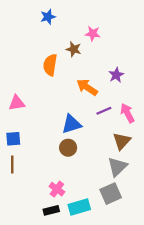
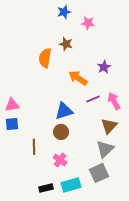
blue star: (48, 17) -> (64, 12), moved
pink star: (93, 34) -> (88, 23), moved
pink triangle: (17, 103) -> (12, 105), moved
brown line: (12, 164) -> (34, 147), moved
pink cross: (57, 189) -> (60, 160), moved

